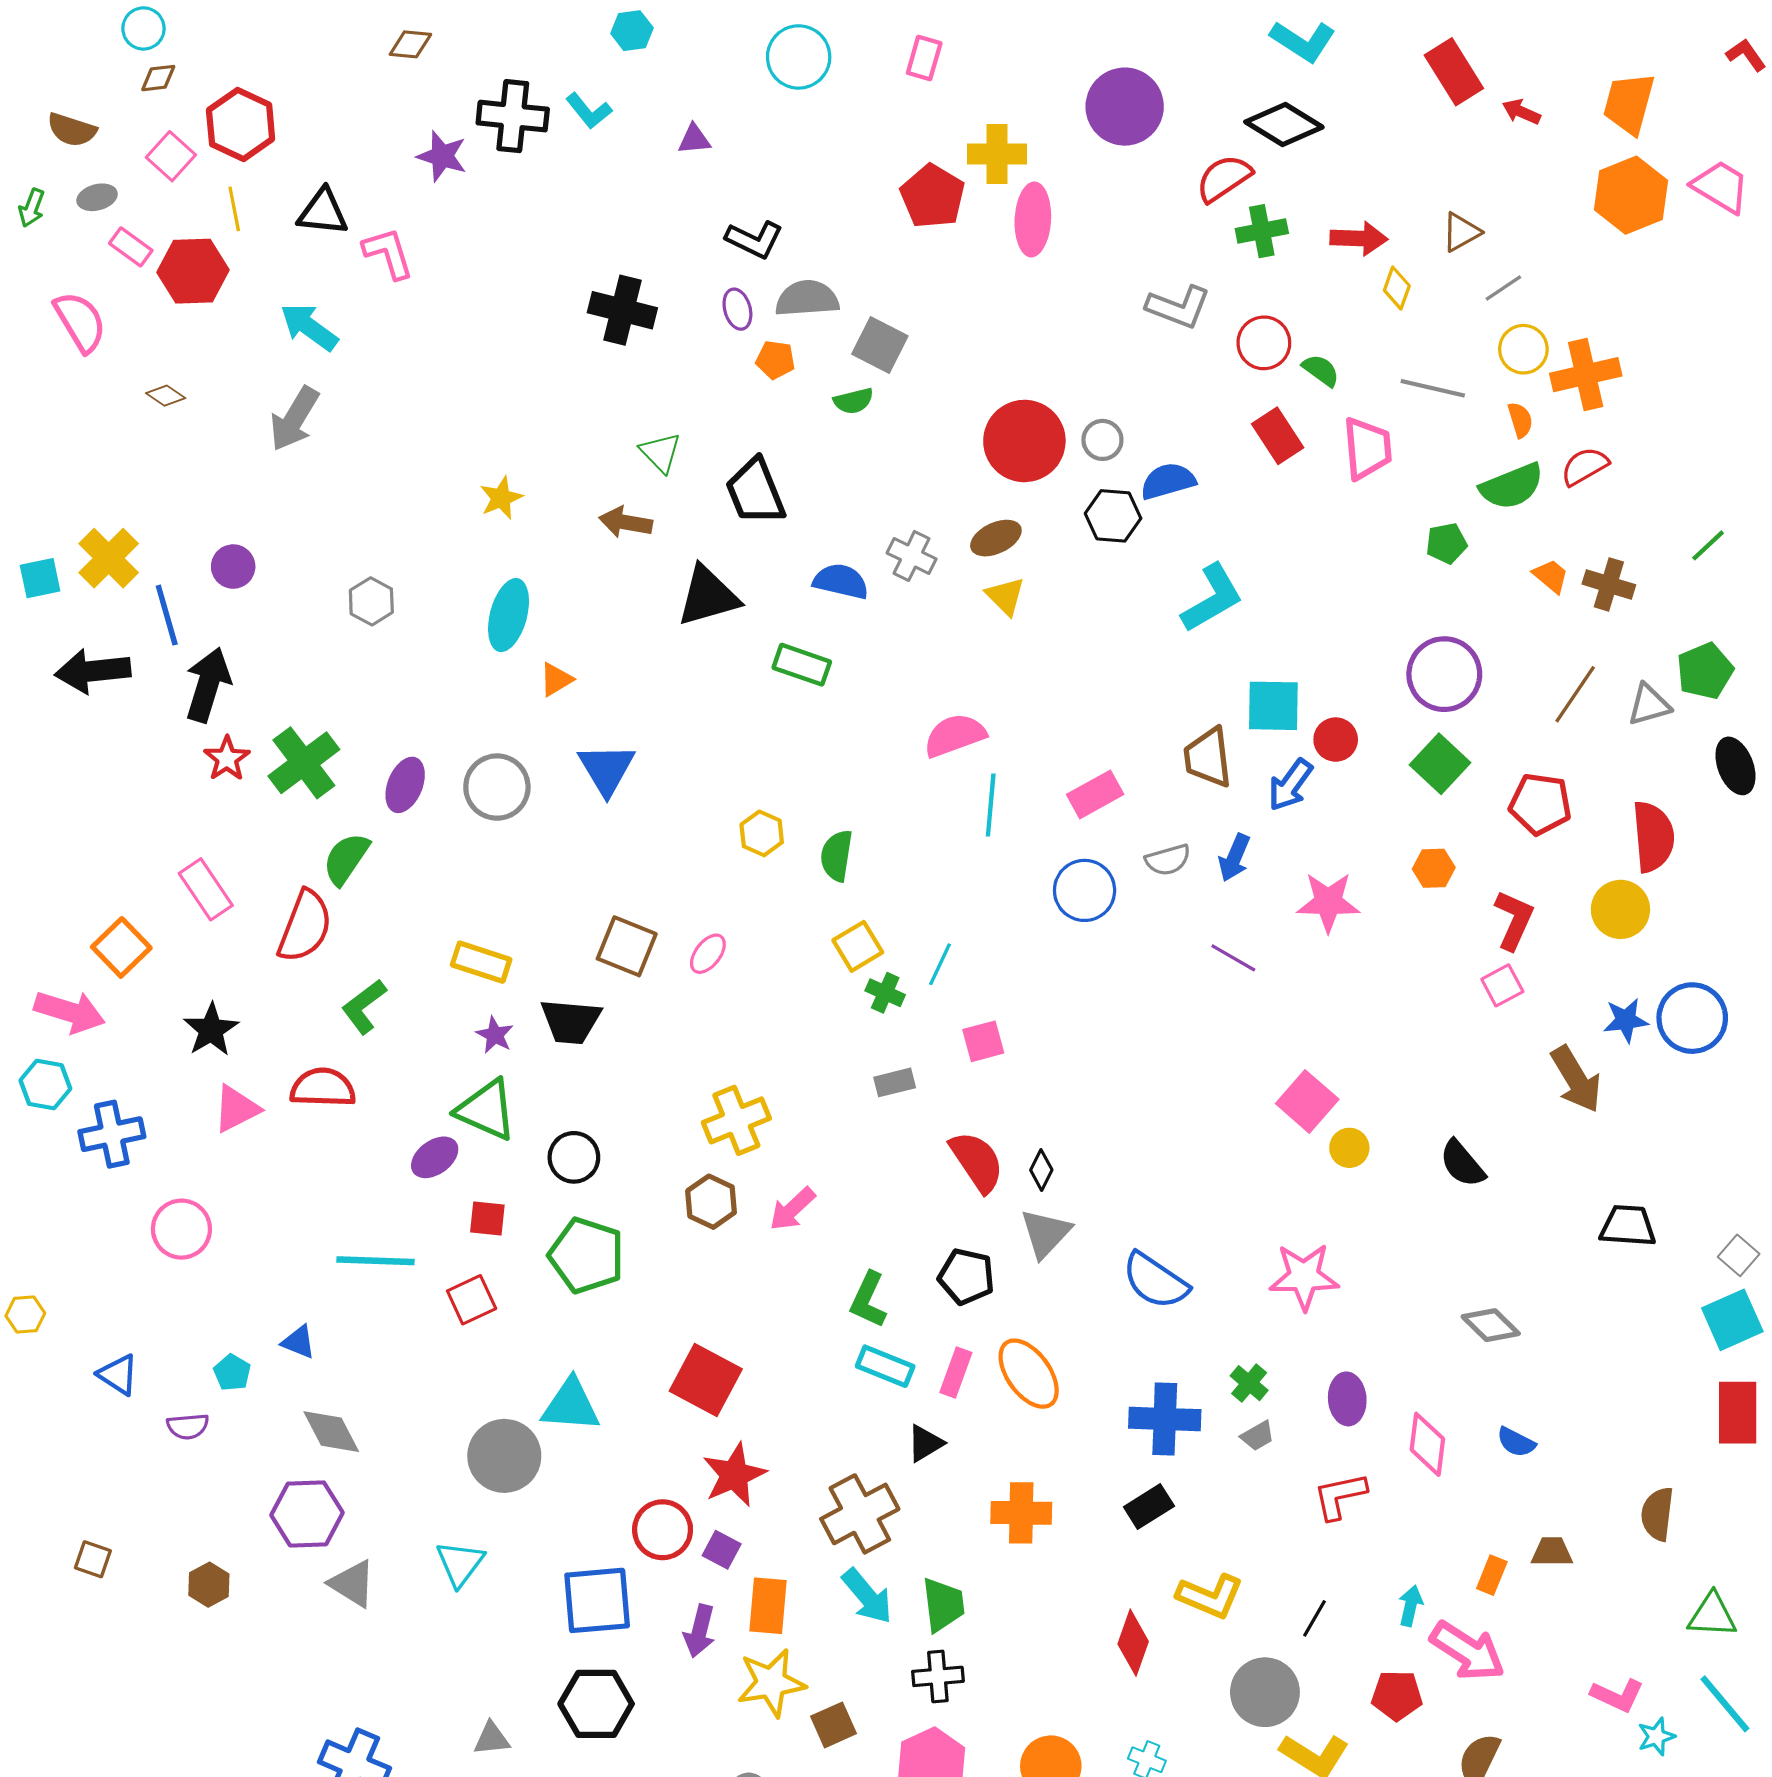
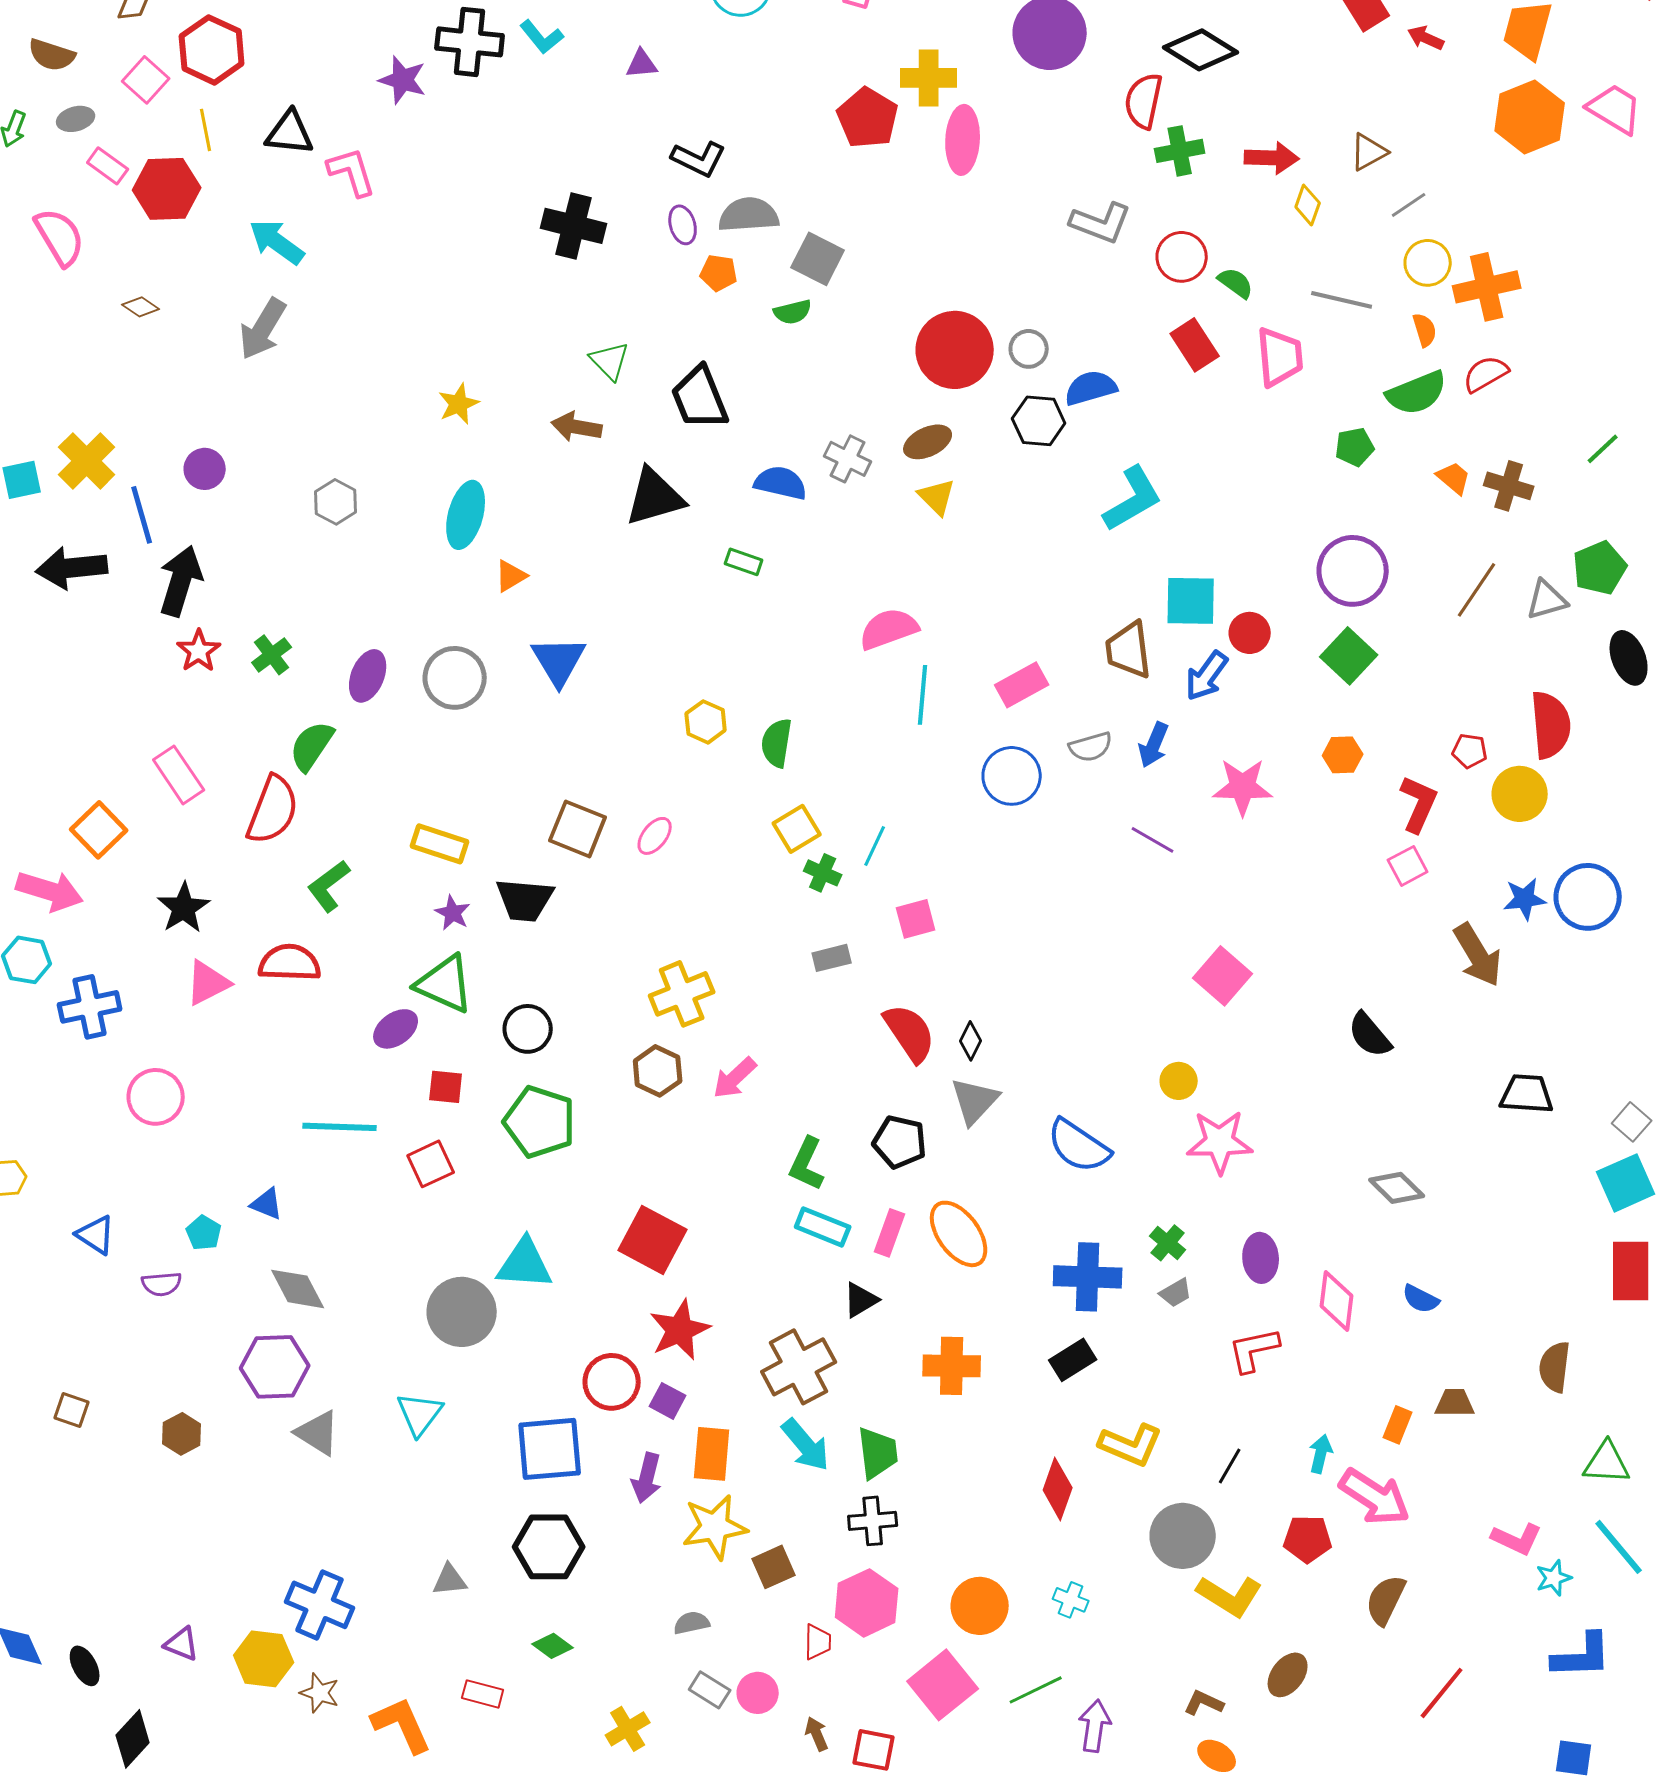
red semicircle: (1224, 178) -> (1144, 101), turned -44
green rectangle: (802, 665) -> (744, 562), size x0.7
green cross: (304, 763) -> (272, 655), size x0.6
red pentagon: (1540, 804) -> (1470, 751), moved, size x0.6
yellow circle: (1349, 1148) -> (1179, 1081), moved

